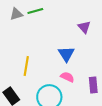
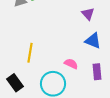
blue triangle: (66, 54) -> (93, 41), moved, turned -36

